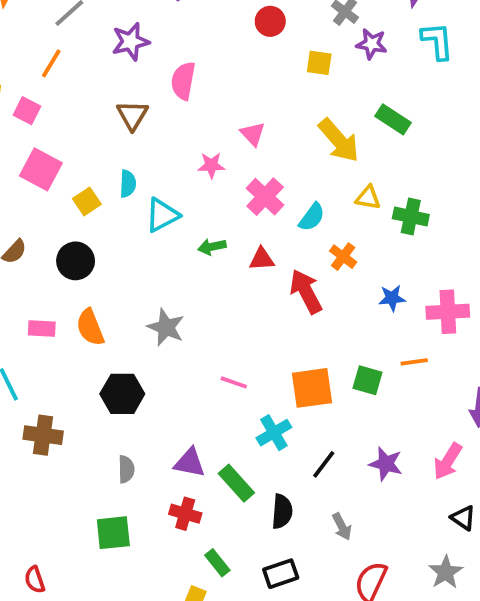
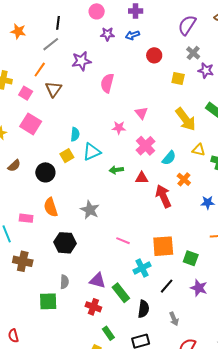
brown triangle: (132, 115) -> (53, 89), moved
yellow square: (87, 201) -> (67, 156), moved
pink rectangle: (42, 328) -> (26, 218), moved
green square: (368, 380) -> (191, 258), moved
green square: (113, 533) -> (48, 301), moved

